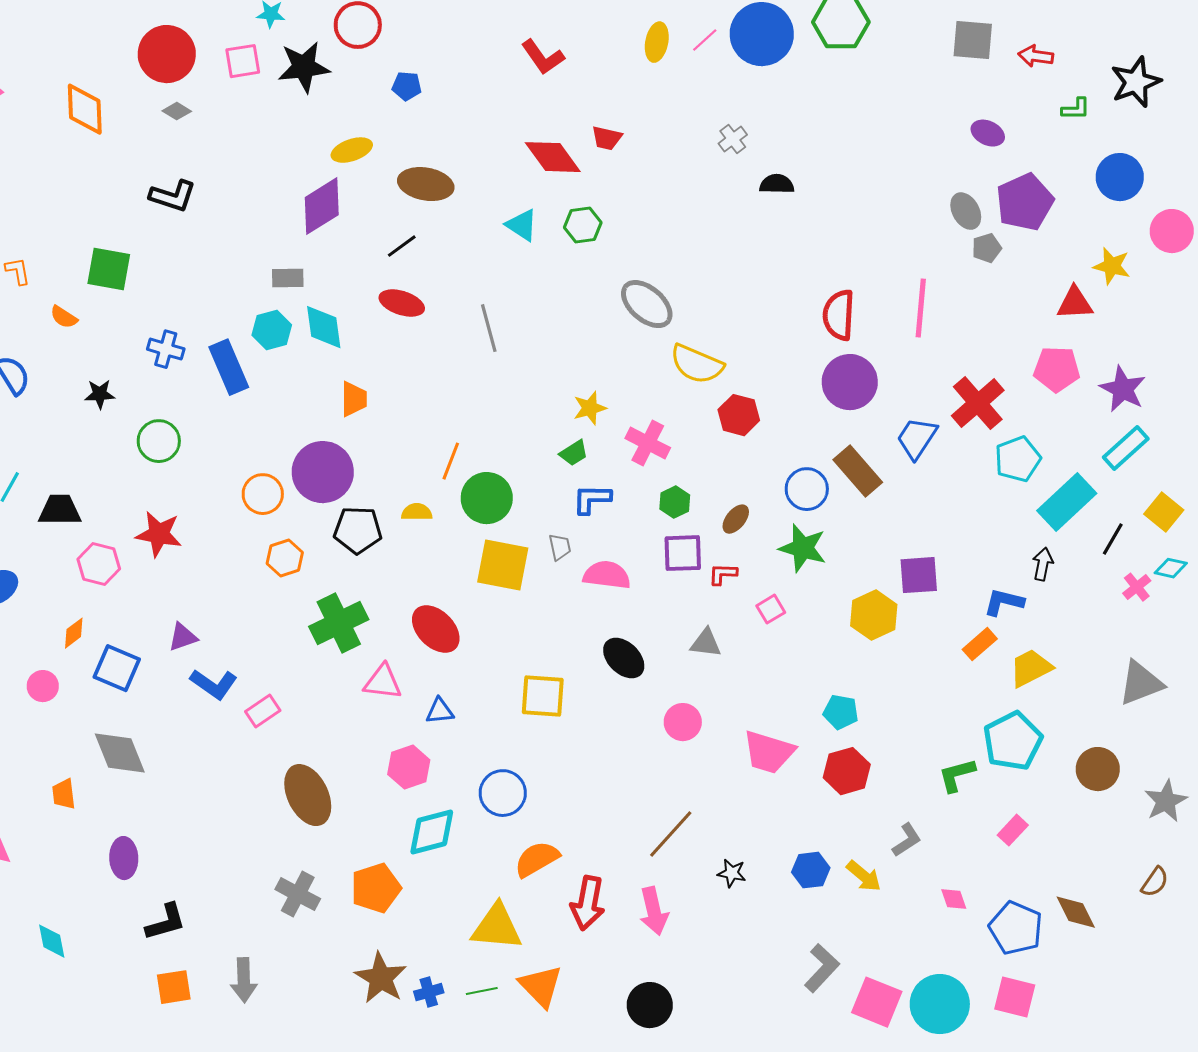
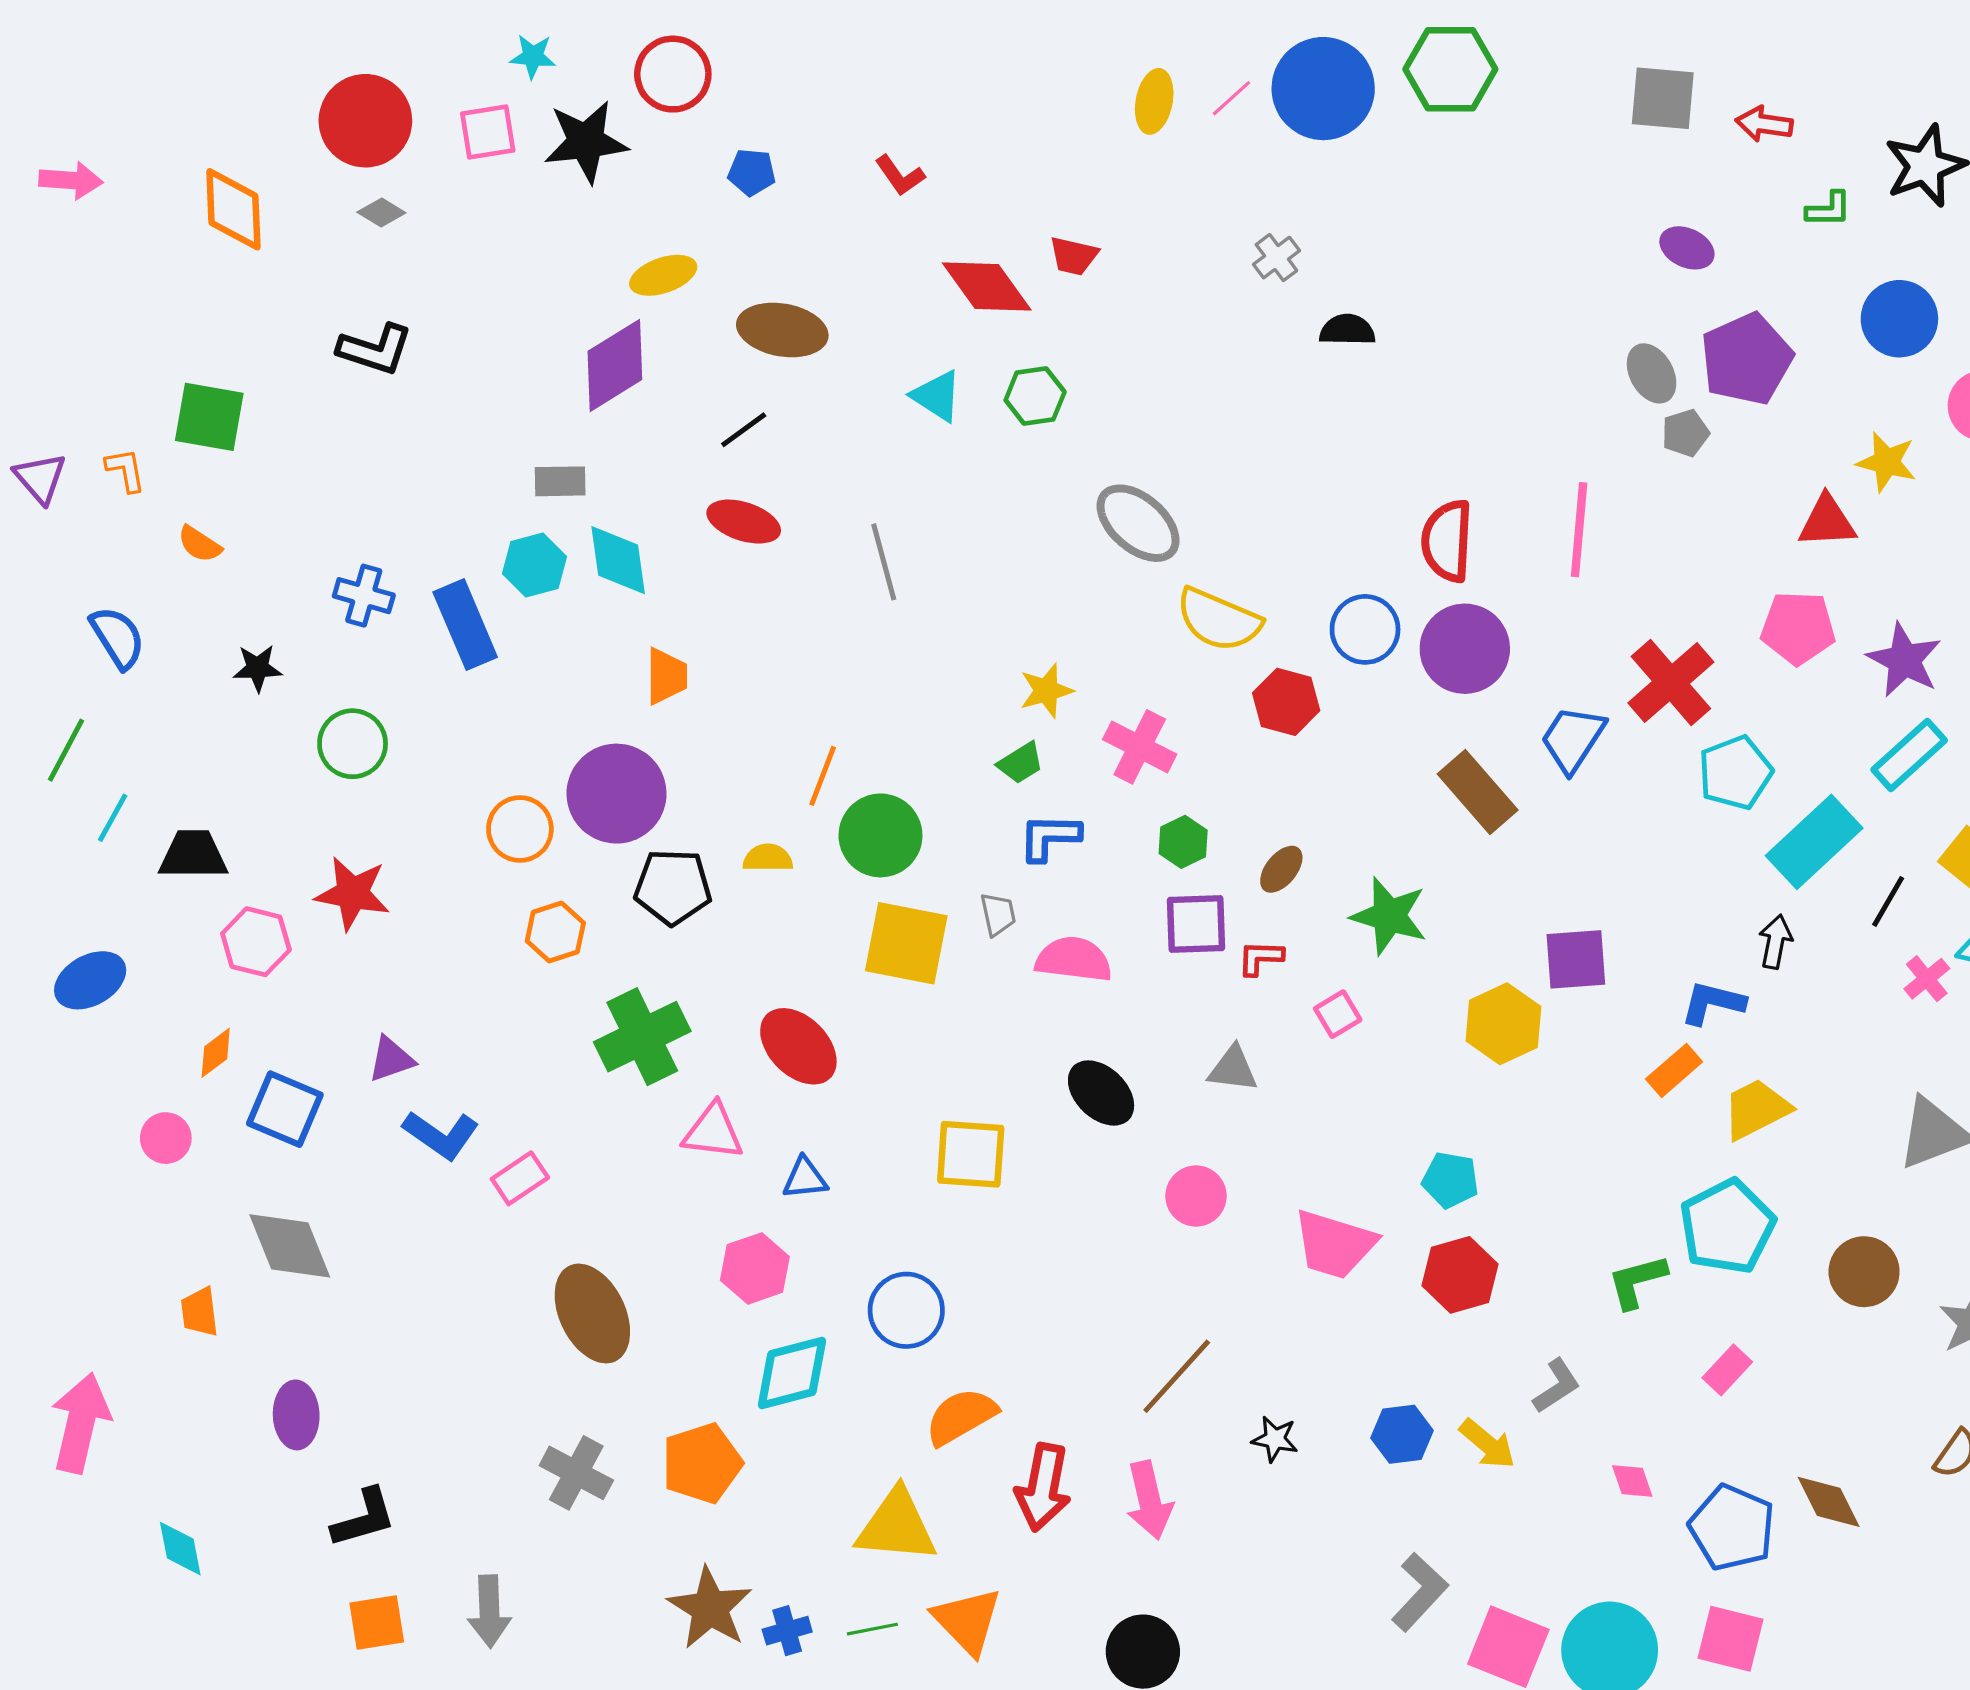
red L-shape: (543, 57) -> (900, 175), moved, size x0.7
green square: (109, 269) -> (209, 417), moved
blue circle: (807, 489) -> (1365, 629), moved

